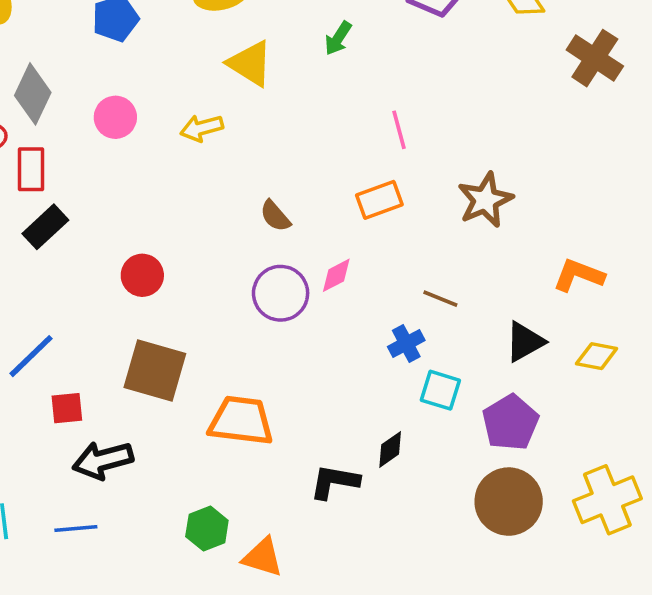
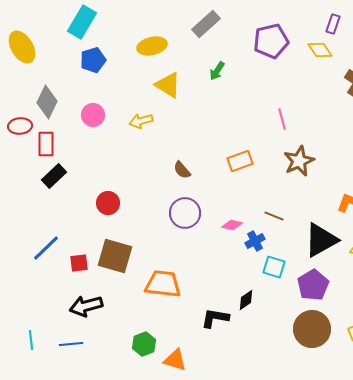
pink line: (399, 130) -> (282, 119), moved
pink diamond: (336, 275) -> (232, 225), moved, turned 40
black triangle: (525, 342) -> (321, 240), size x1.5
red square: (67, 408) -> (79, 263), moved

